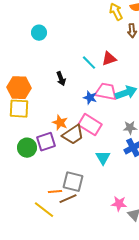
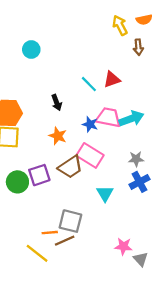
orange star: (60, 123) -> (58, 136), moved

